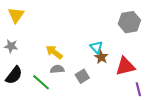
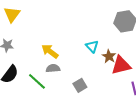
brown star: (101, 57) -> (109, 56), moved
gray square: (82, 76) -> (80, 85), moved

